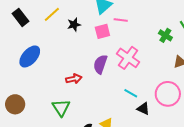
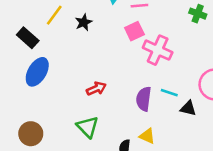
black rectangle: (20, 17) -> (28, 38), moved
pink square: (102, 31) -> (134, 31), moved
purple semicircle: (100, 64) -> (144, 99), moved

